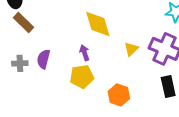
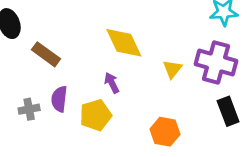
brown rectangle: (24, 23) -> (46, 54), moved
yellow pentagon: (82, 77) -> (96, 115), moved

